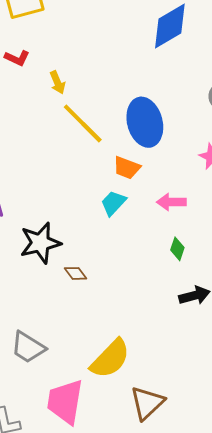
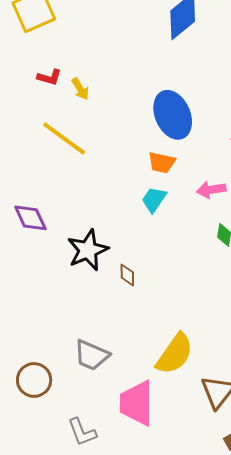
red L-shape: (17, 58) -> (49, 77), moved
yellow line: (83, 123) -> (64, 139), moved
brown diamond: (76, 273) -> (127, 275), turned 45

